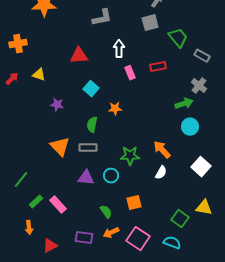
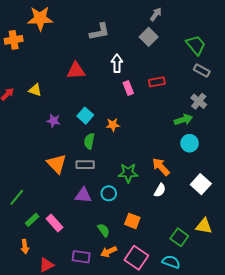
gray square: (150, 23) -> (149, 37), turned -30
green trapezoid: (178, 38) -> (196, 45), moved
orange cross: (18, 44) -> (14, 40), moved
cyan square: (91, 89) -> (85, 116), moved
orange square: (134, 203) -> (132, 221), turned 35

